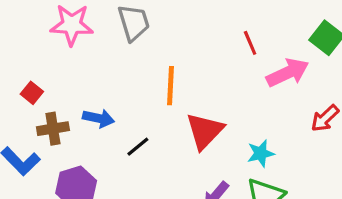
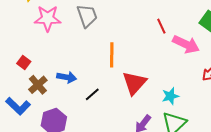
pink arrow: (288, 73) -> (186, 44), turned 52
brown cross: (53, 129) -> (38, 85), turned -30

